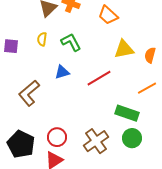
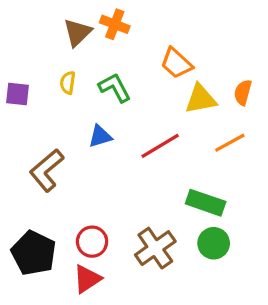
orange trapezoid: (108, 15) -> (176, 63), moved
orange semicircle: (150, 55) -> (243, 92), moved
orange line: (147, 88) -> (230, 143), moved

